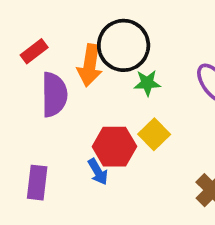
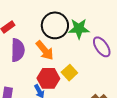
orange arrow: (90, 65) -> (45, 50), moved, turned -50
green star: (147, 83) -> (79, 29), moved, size x1.5

